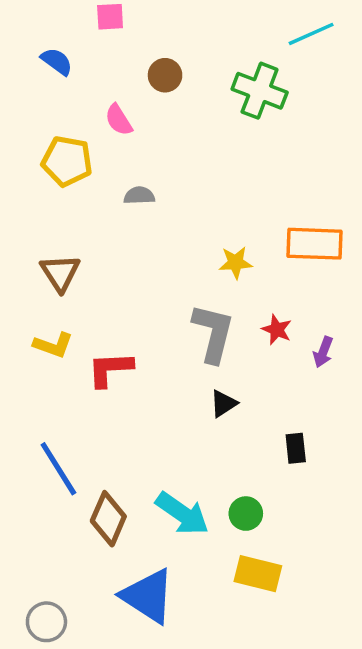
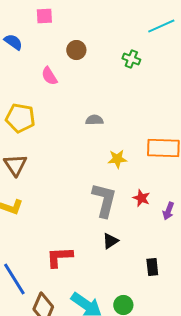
green cross: (260, 91) -> (131, 59), size x0.6
yellow pentagon: (67, 161) -> (20, 118), moved
gray semicircle: (139, 196) -> (94, 120), moved
red L-shape: (110, 369) -> (59, 257), moved

